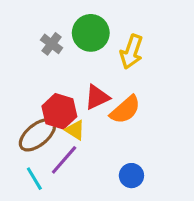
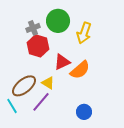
gray cross: (52, 44) -> (33, 28), turned 32
red hexagon: (59, 111) -> (38, 46), moved
cyan line: (34, 179) -> (12, 106), moved

